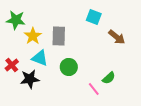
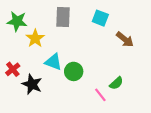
gray rectangle: (59, 36) -> (63, 17), moved
cyan triangle: (40, 58) -> (53, 62), moved
black star: (30, 79) -> (32, 84), turned 30

